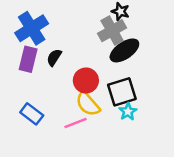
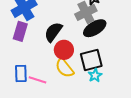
black semicircle: (54, 57) -> (53, 32), moved, size x1.5
blue rectangle: (32, 114) -> (21, 74), turned 48
pink line: (76, 123) -> (37, 80), moved, turned 36

